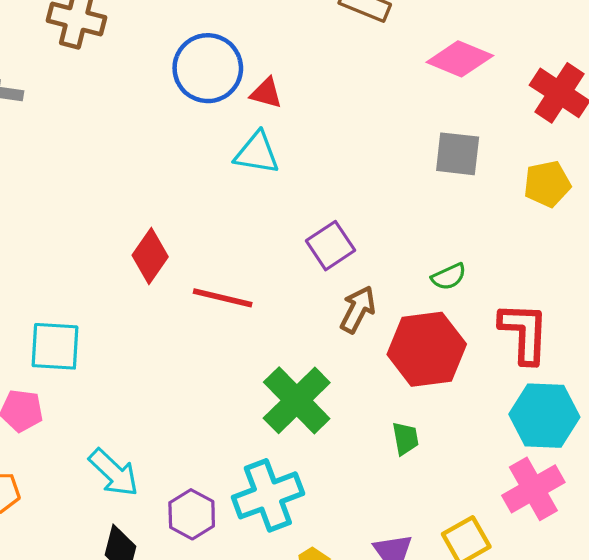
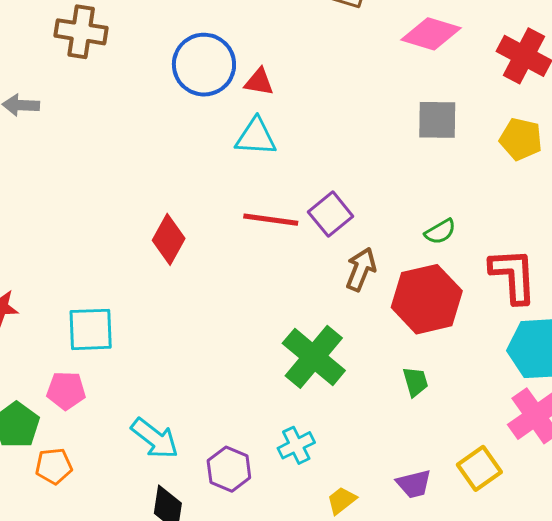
yellow pentagon: (547, 184) -> (521, 139), turned 30
red line: (223, 298) -> (271, 220), moved
cyan cross: (268, 495) -> (296, 445), size x0.6

